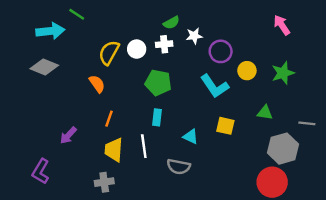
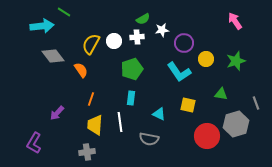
gray diamond: (44, 67) -> (53, 56), moved, turned 30
green pentagon: (158, 83) -> (132, 69), turned -30
gray line: (307, 123) -> (256, 103), turned 64
red circle: (272, 182) -> (207, 136), moved

